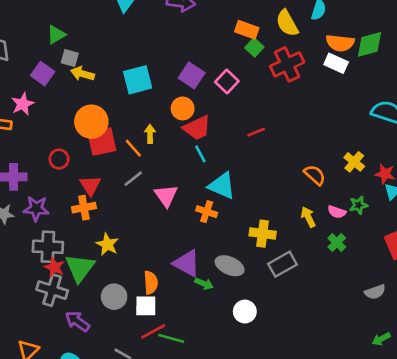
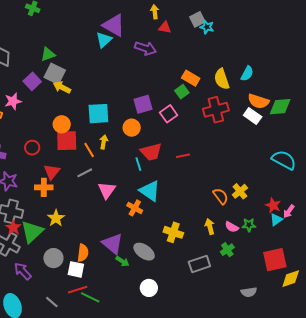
green square: (254, 47) -> (182, 92), moved
gray square: (70, 58) -> (55, 74), size x1.5
purple square: (192, 75) -> (143, 104), turned 30
cyan square: (138, 80) -> (98, 114), moved
orange circle: (91, 122) -> (62, 124), size x0.7
red trapezoid: (197, 128) -> (151, 152), moved
yellow cross: (354, 162) -> (240, 191), moved
gray rectangle: (282, 264) -> (199, 264), moved

